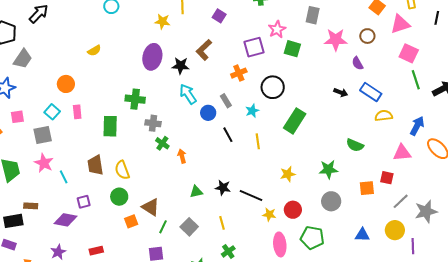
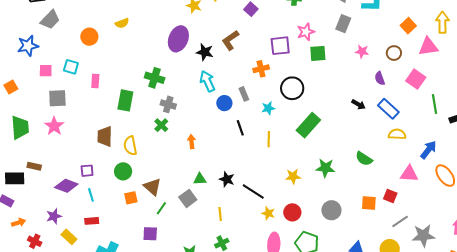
pink star: (336, 40) -> (362, 52), size x0.6
green square: (292, 49) -> (318, 53), turned -30
pink square: (409, 53) -> (416, 79), moved
orange circle: (66, 84) -> (89, 37), moved
cyan square: (52, 112) -> (71, 67), moved, turned -35
pink square: (17, 117) -> (46, 71), moved
green cross: (162, 143) -> (161, 125), moved
green star: (328, 169) -> (325, 168), moved
cyan line: (64, 177) -> (91, 195), moved
gray square: (189, 227) -> (188, 198), moved

